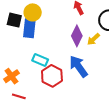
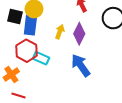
yellow arrow: (93, 39) -> (60, 32), moved, turned 152
red hexagon: (52, 76) -> (26, 51), moved

